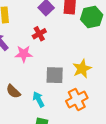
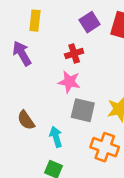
pink star: (24, 54) -> (69, 82), moved
orange cross: (77, 100) -> (105, 147), turned 35

